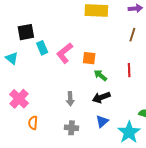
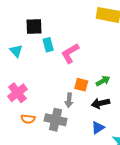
orange square: (89, 58) -> (81, 85), moved
green arrow: (100, 75) -> (103, 81), turned 104
orange semicircle: (33, 123) -> (28, 119), turned -96
gray cross: (71, 128) -> (56, 120), moved, size x1.5

